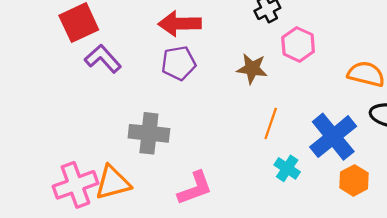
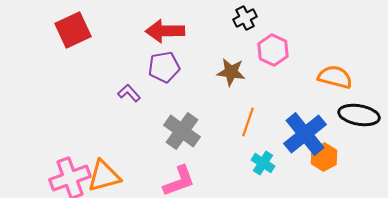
purple L-shape: (103, 59) -> (129, 93), moved, size x0.7
gray cross: (149, 133) -> (182, 131), moved, turned 30
orange hexagon: (354, 180) -> (324, 157), moved

